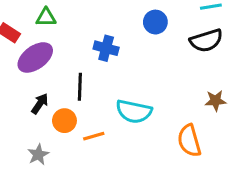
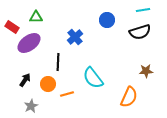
blue cross: (106, 48) -> (75, 37), turned 35
black arrow: (40, 104) -> (25, 80), moved
cyan semicircle: (134, 111) -> (93, 78), turned 40
orange semicircle: (189, 141) -> (129, 97), turned -140

